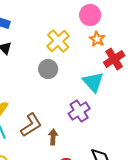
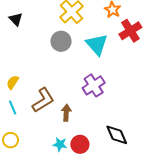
cyan triangle: (93, 82) -> (97, 44), moved

